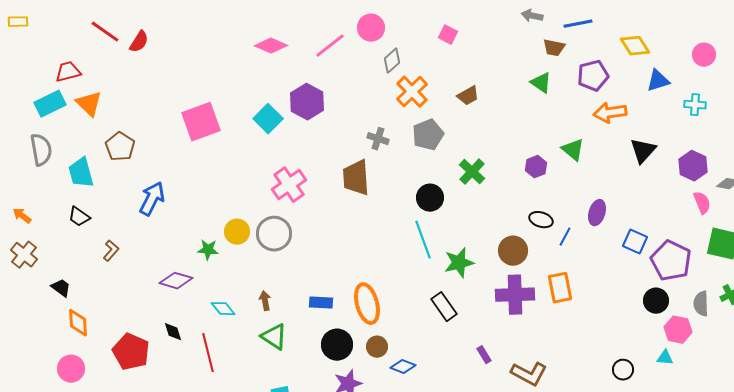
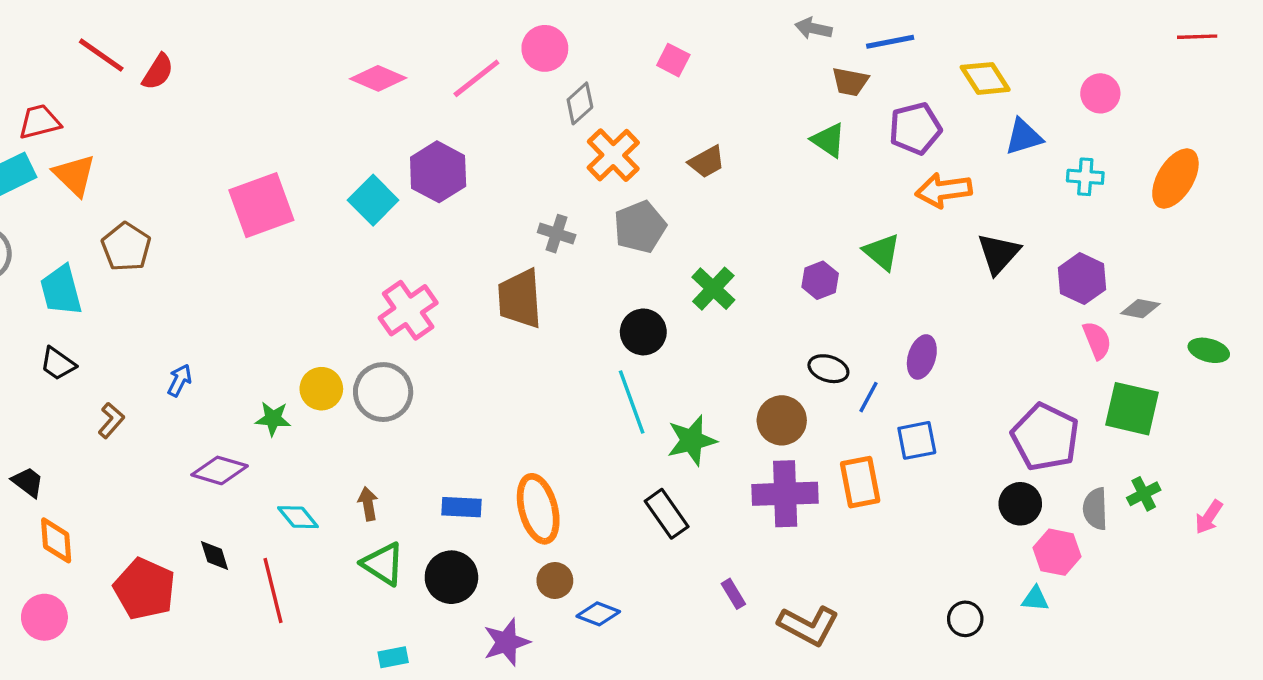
blue arrow: (152, 199) -> (180, 380), moved, size x0.6
blue square: (635, 242) -> (917, 440), moved, turned -35
black circle: (337, 345) -> (451, 577), moved

